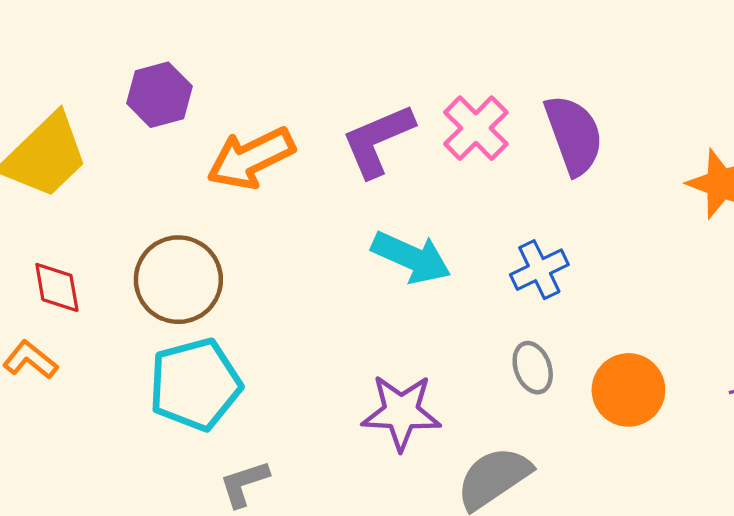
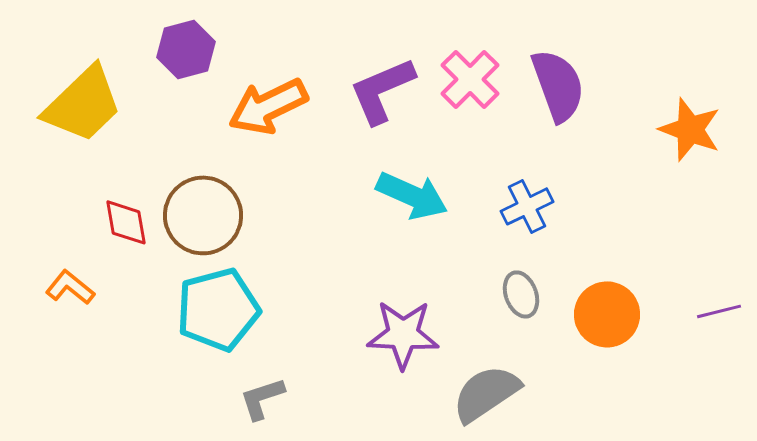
red diamond: (57, 287) -> (126, 222), moved

